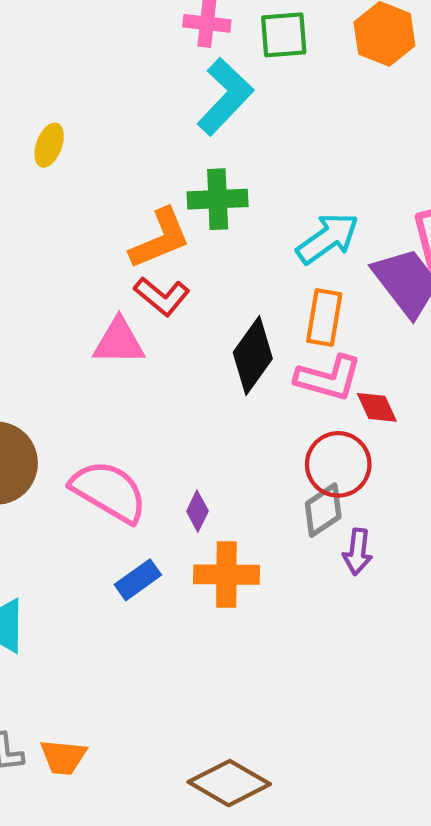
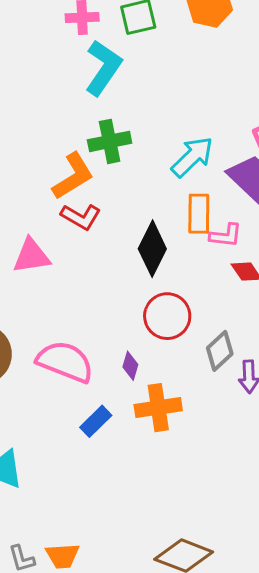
pink triangle: (119, 342) -> (31, 256), moved
pink L-shape: (328, 378) -> (226, 235), moved, size x0.7
red circle: (338, 464) -> (167, 316), moved

